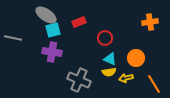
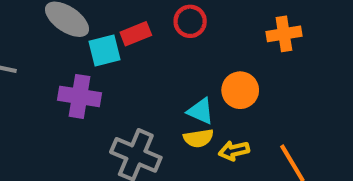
cyan square: (53, 30) -> (105, 51), moved
red circle: (105, 38) -> (190, 21), moved
orange circle: (136, 58) -> (240, 90), moved

